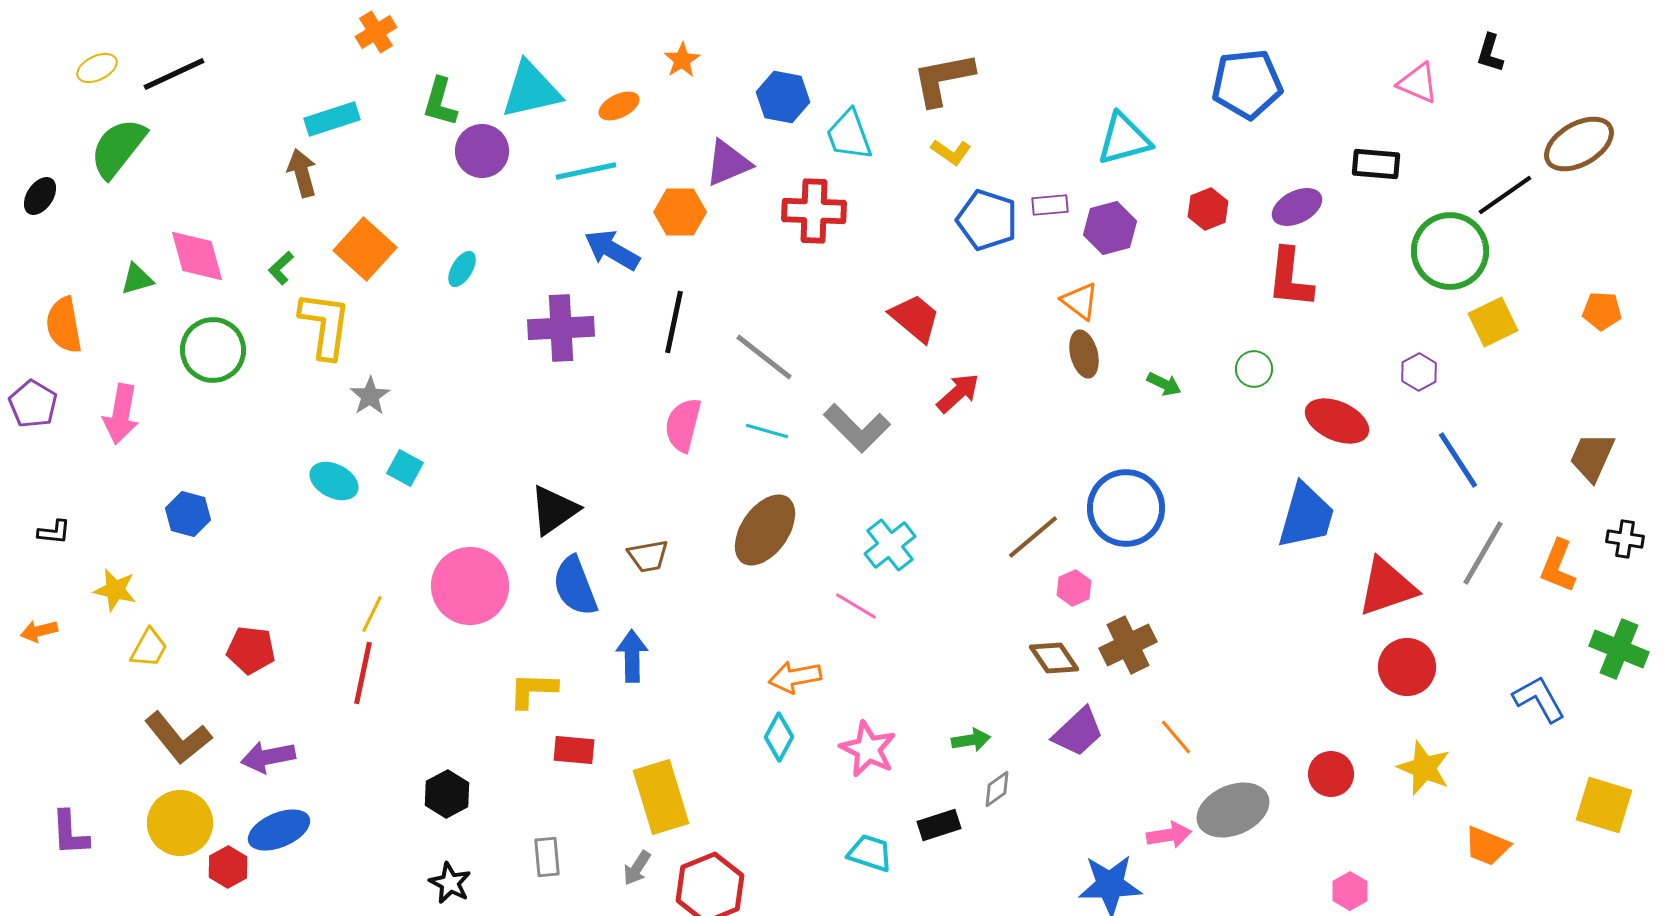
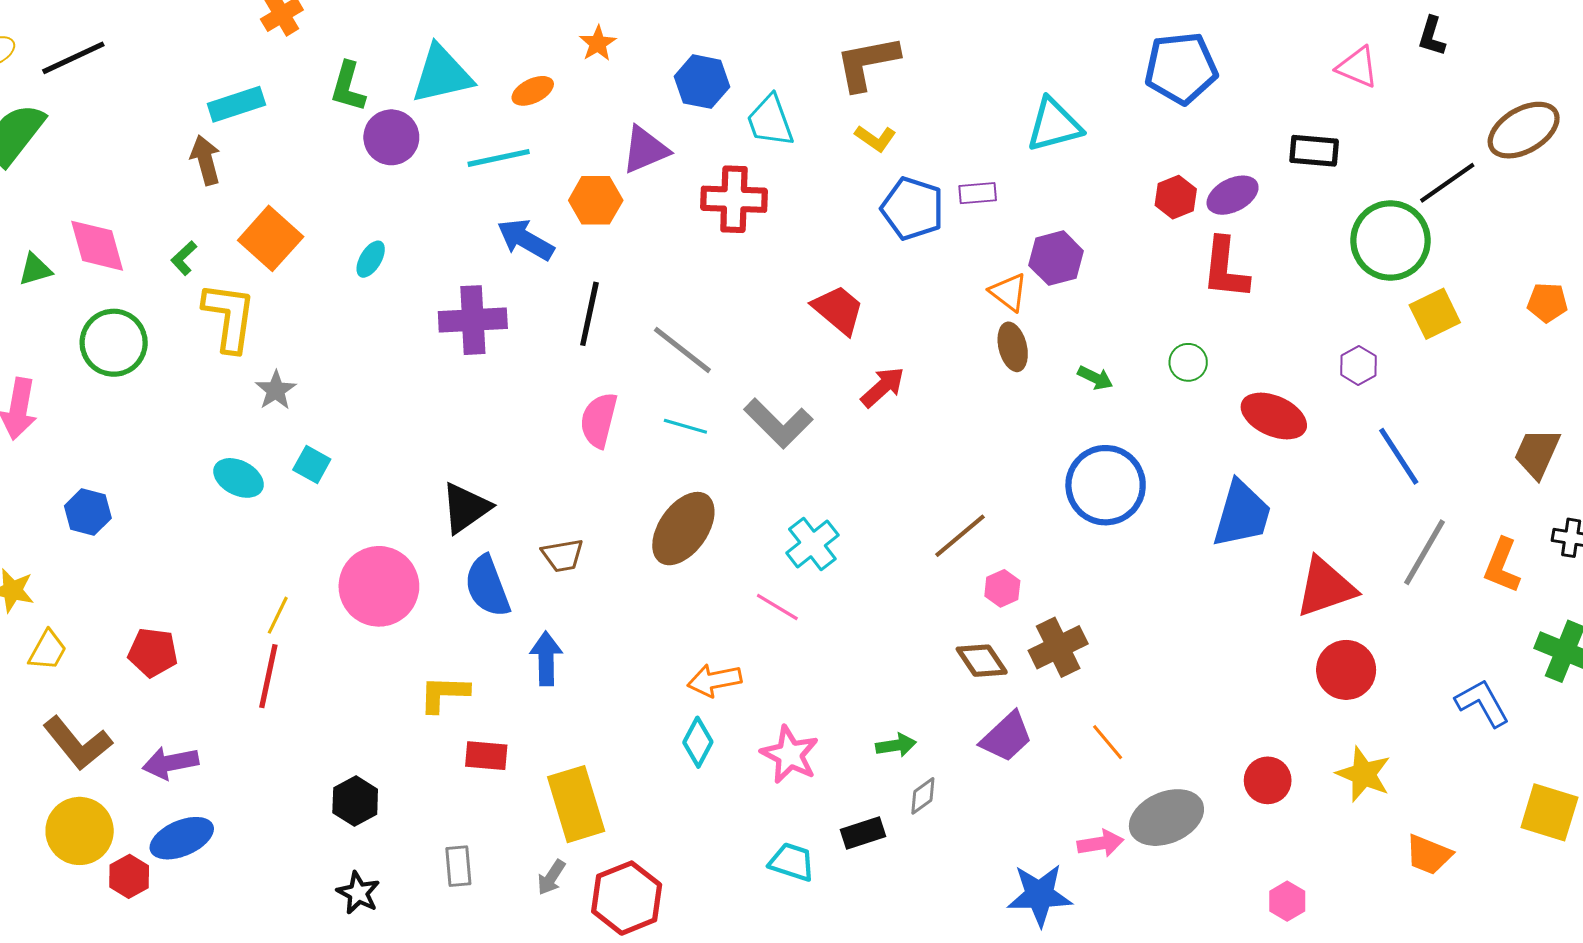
red hexagon: (1208, 209) -> (1176, 197), moved
purple hexagon: (1110, 228) -> (1056, 258), moved
blue circle: (1126, 508) -> (1106, 485), moved

